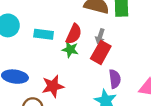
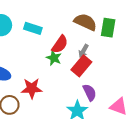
cyan rectangle: (44, 34) -> (33, 28), moved
purple semicircle: (115, 79) -> (90, 92), turned -30

